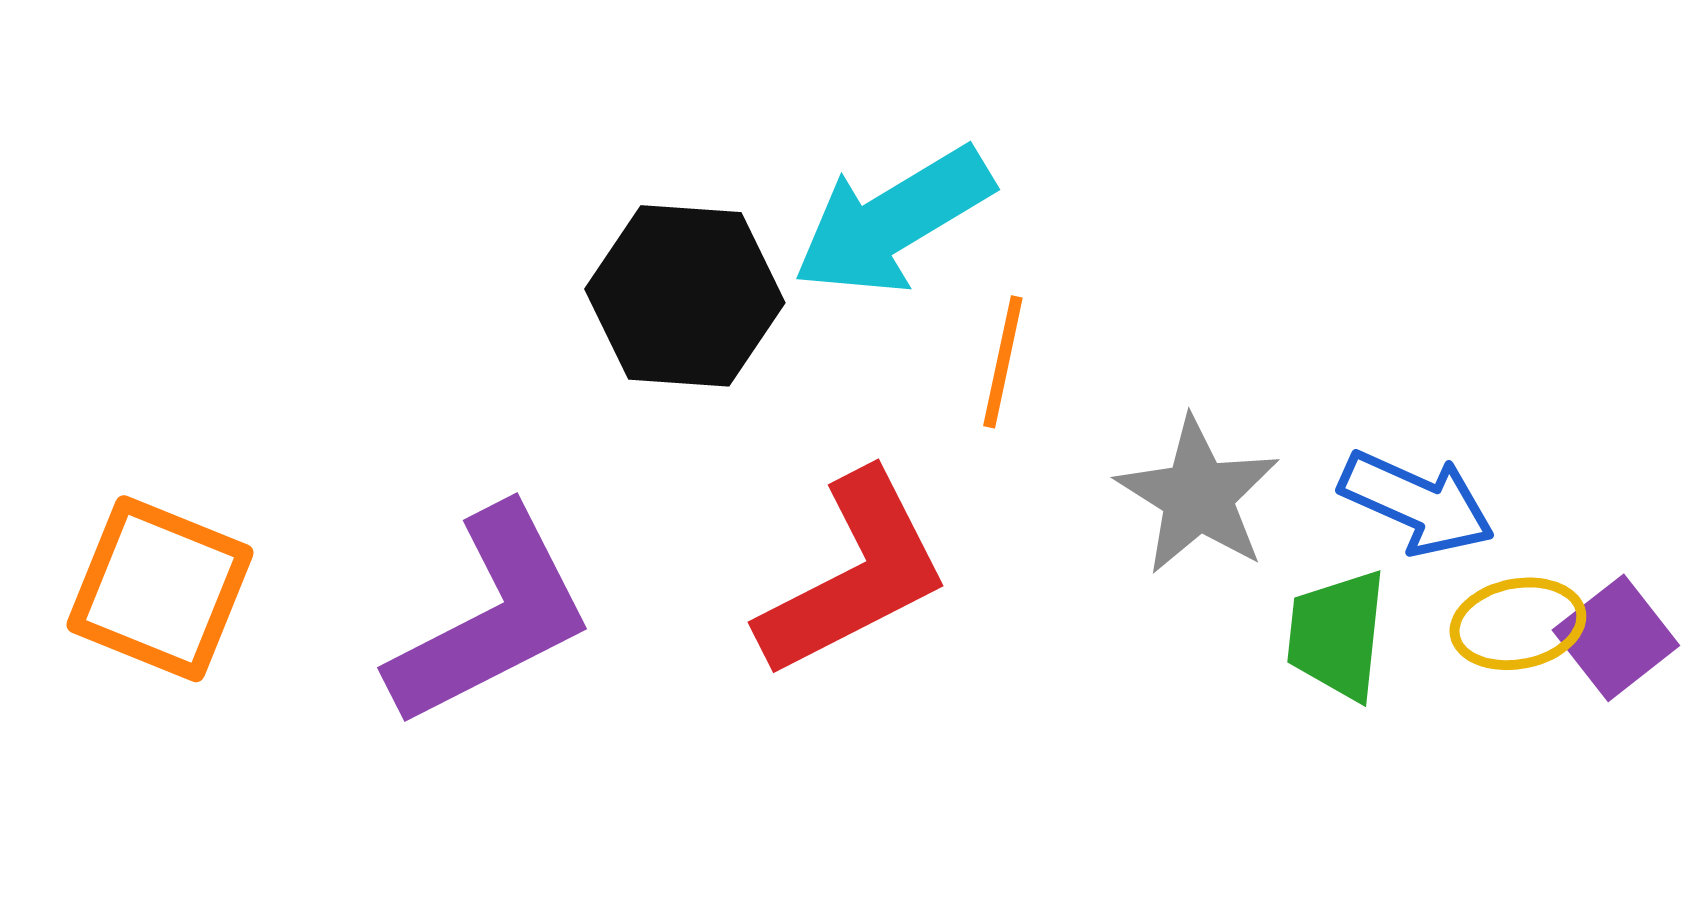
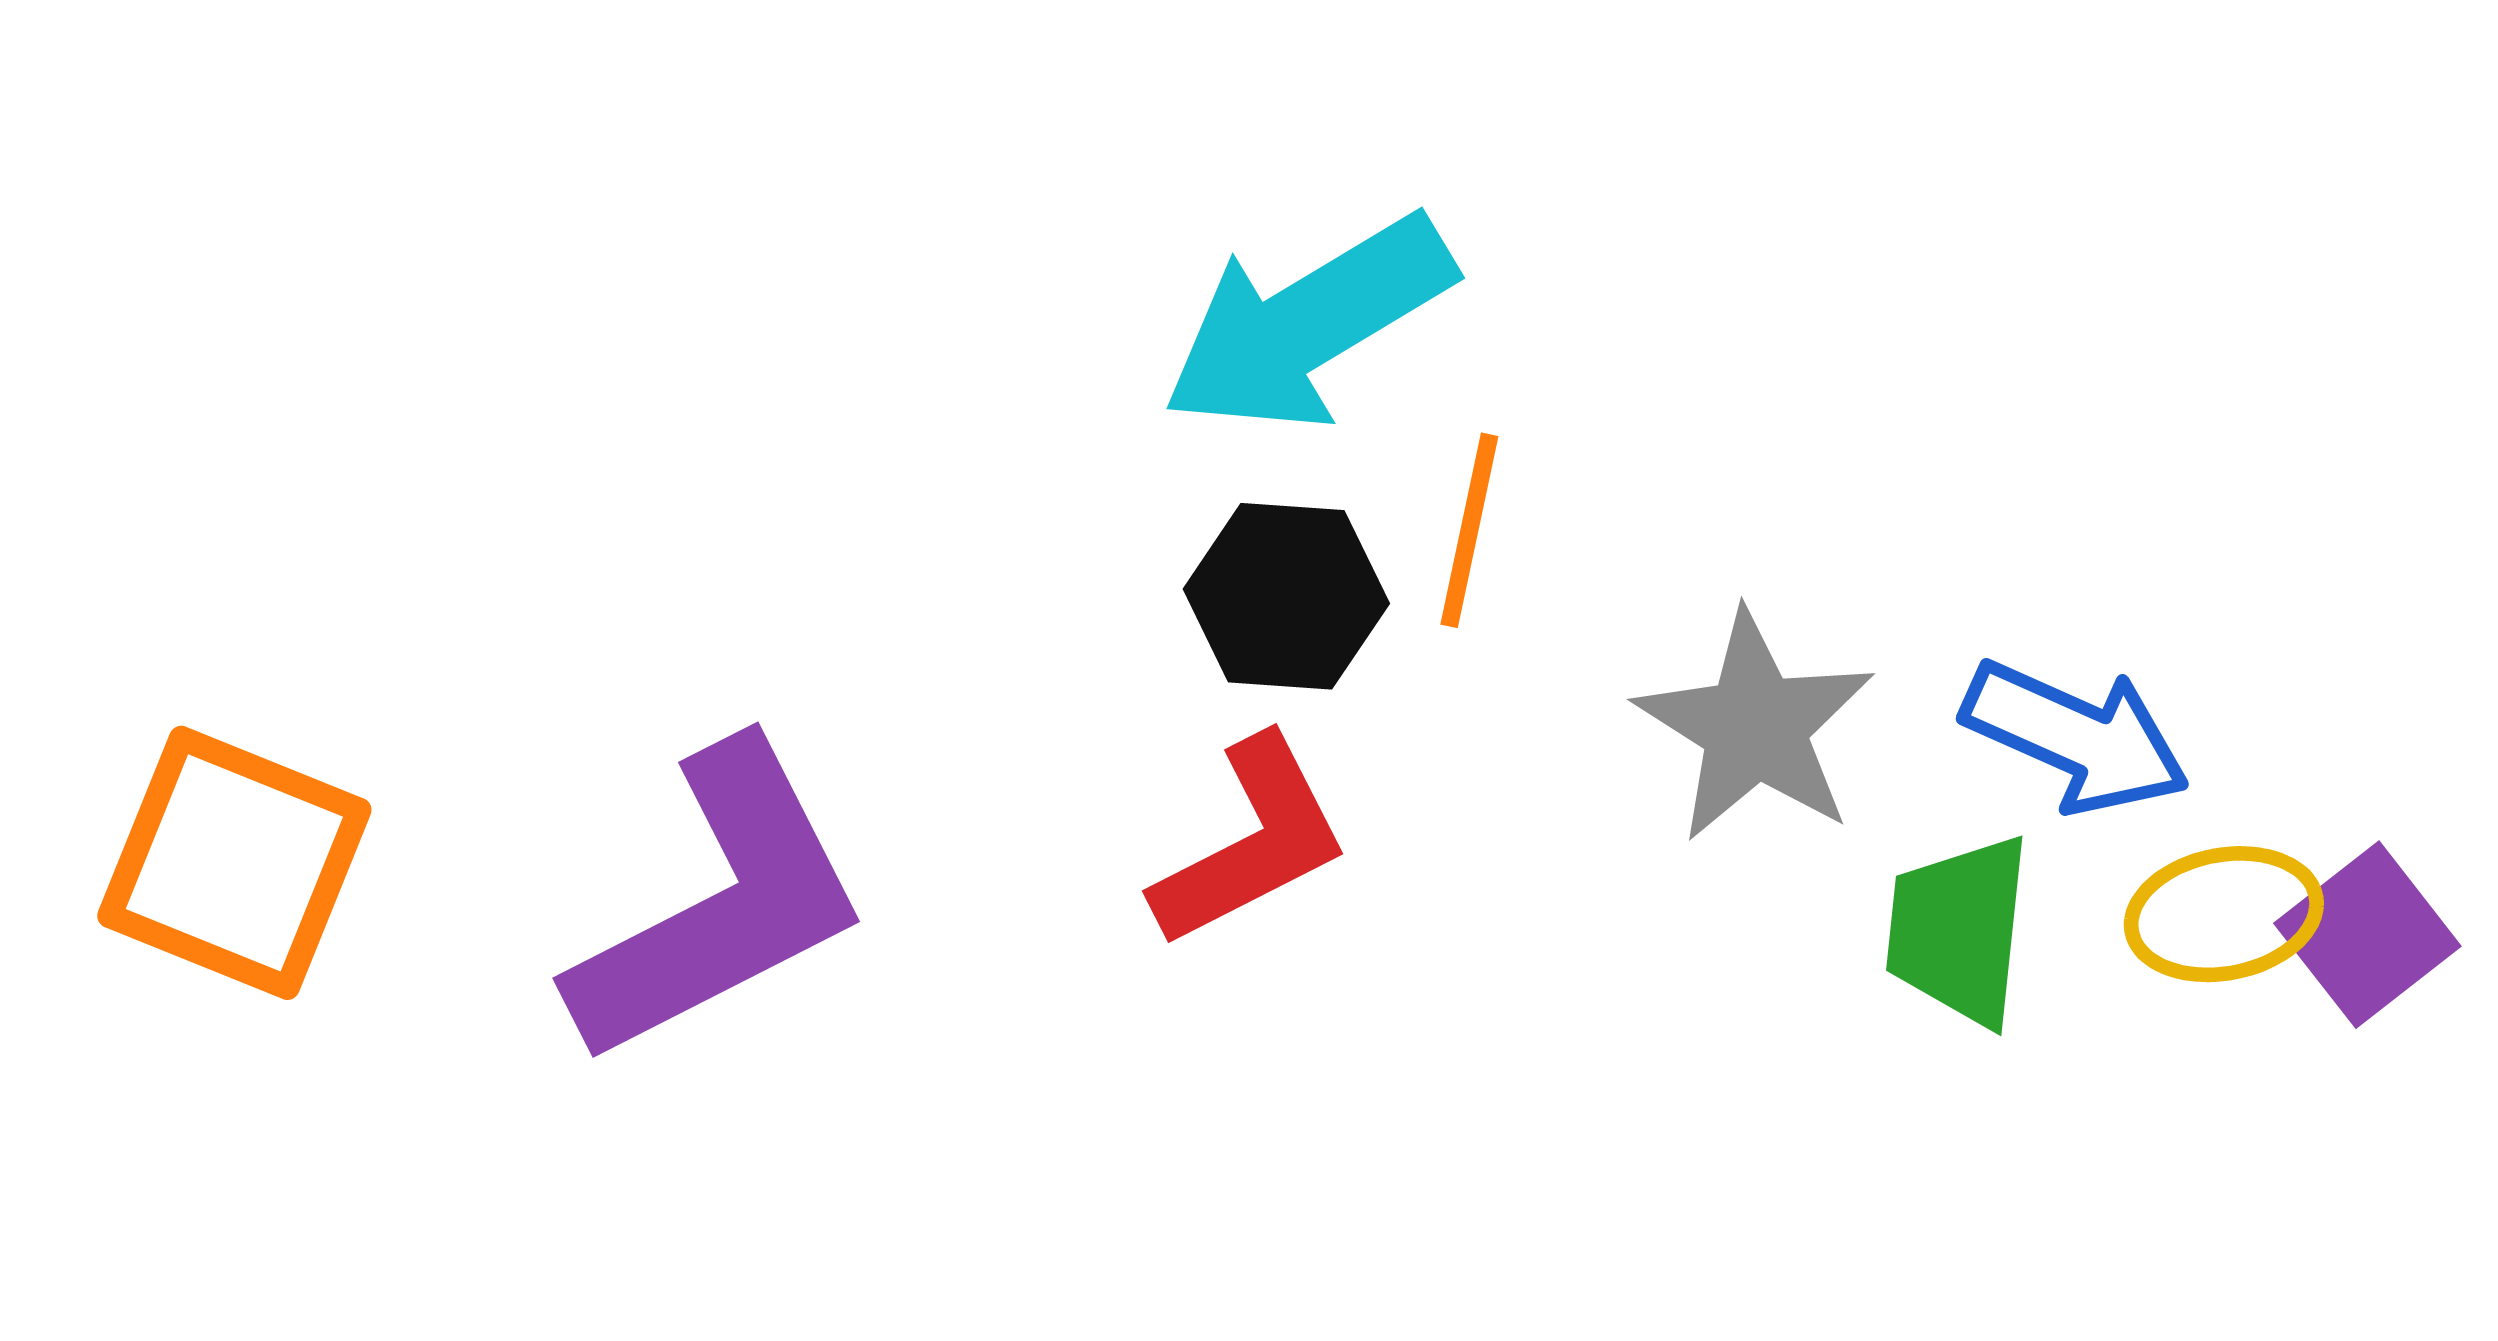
black hexagon: (685, 296) -> (1286, 596), moved, size x0.7
red L-shape: (854, 575) -> (1251, 842), size x0.7

